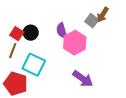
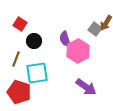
red square: (17, 34) -> (20, 24), moved
cyan square: (34, 65) -> (37, 73), turned -35

